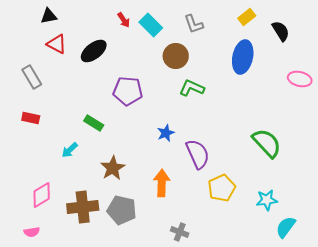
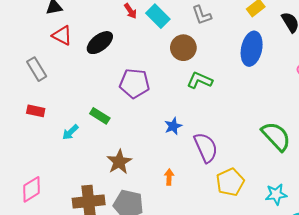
cyan arrow: (70, 150) -> (70, 132), moved
orange arrow: (162, 183) -> (169, 177), size x0.6
pink diamond: (42, 195) -> (32, 189), moved

